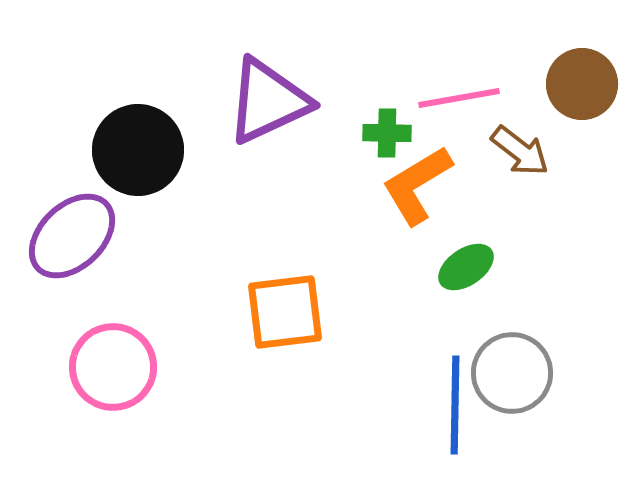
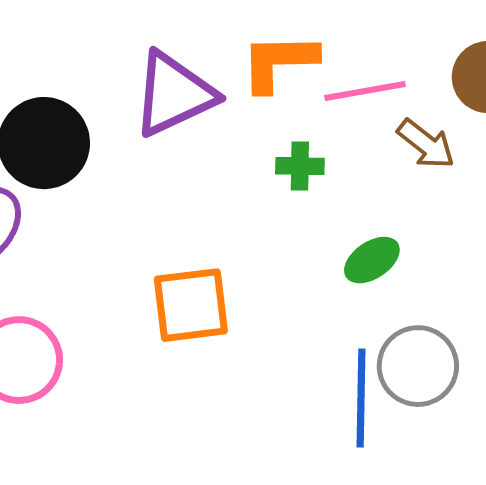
green cross: (387, 133) -> (300, 166), moved
orange L-shape: (417, 185) -> (279, 62), moved, turned 30

